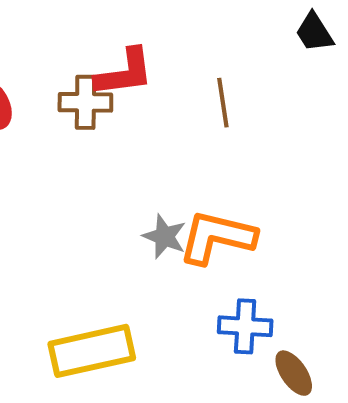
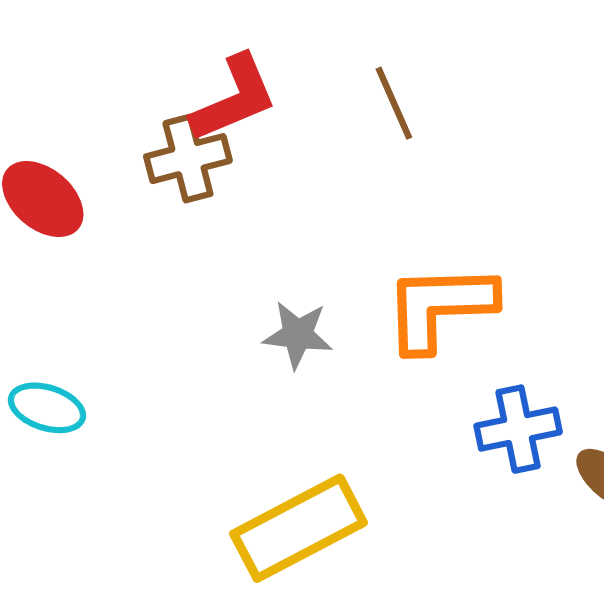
gray star: (164, 236) -> (298, 335), moved

